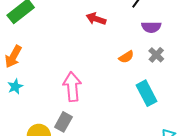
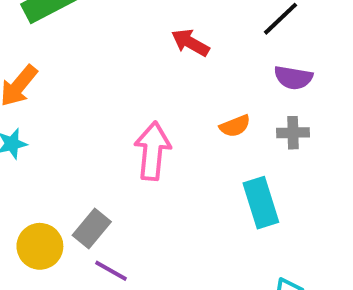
gray cross: (156, 55) -> (293, 133), turned 35
pink arrow: (72, 87) -> (153, 151), moved

